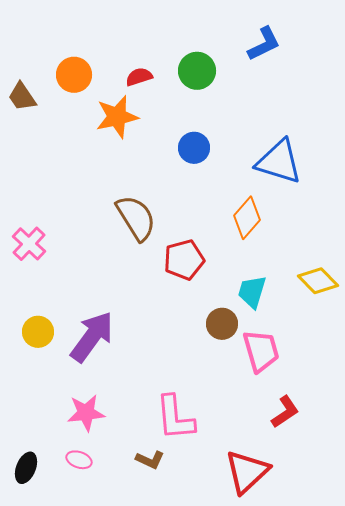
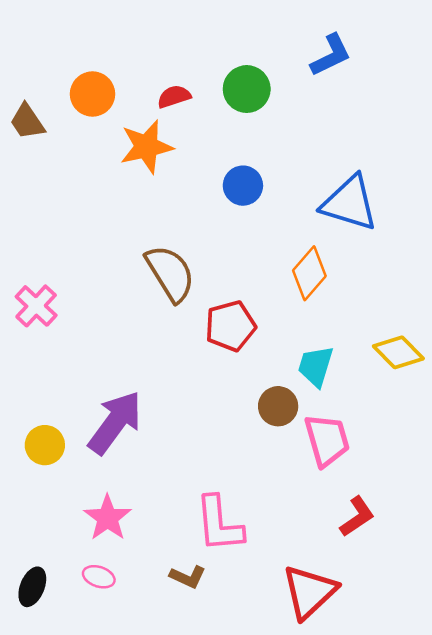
yellow circle: (38, 332) -> (45, 445), moved
pink star: (86, 413) -> (108, 518), turned -30

